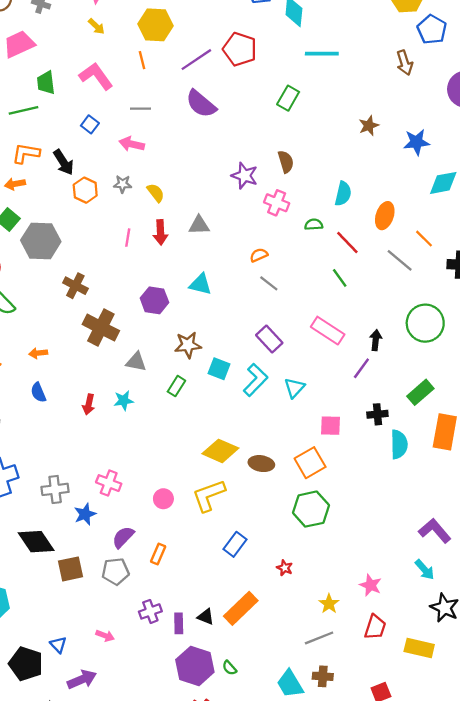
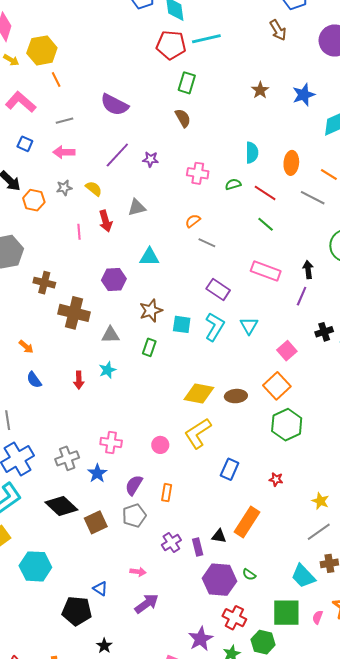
yellow hexagon: (155, 25) -> (42, 50), moved
red pentagon: (240, 49) -> (171, 45), moved
purple line: (196, 60) -> (117, 155), moved
brown semicircle: (286, 162) -> (183, 118), moved
purple star: (245, 176) -> (151, 159), moved, size x0.7
orange arrow: (38, 353) -> (26, 347), turned -119
pink square: (331, 426) -> (287, 351), turned -30
purple arrow: (82, 680) -> (147, 604), moved

